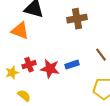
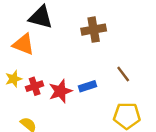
red star: (50, 69) -> (60, 91), turned -30
yellow star: (12, 73) -> (14, 79), moved

